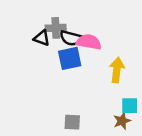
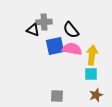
black semicircle: (71, 38) -> (71, 30), moved, turned 36
pink semicircle: (89, 42) -> (72, 49), moved
cyan square: (130, 106) -> (91, 74), moved

